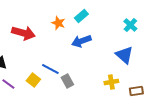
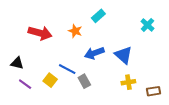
orange star: (58, 23) -> (75, 31), moved
blue arrow: (81, 41) -> (94, 53), moved
blue triangle: (124, 55) -> (123, 55), moved

